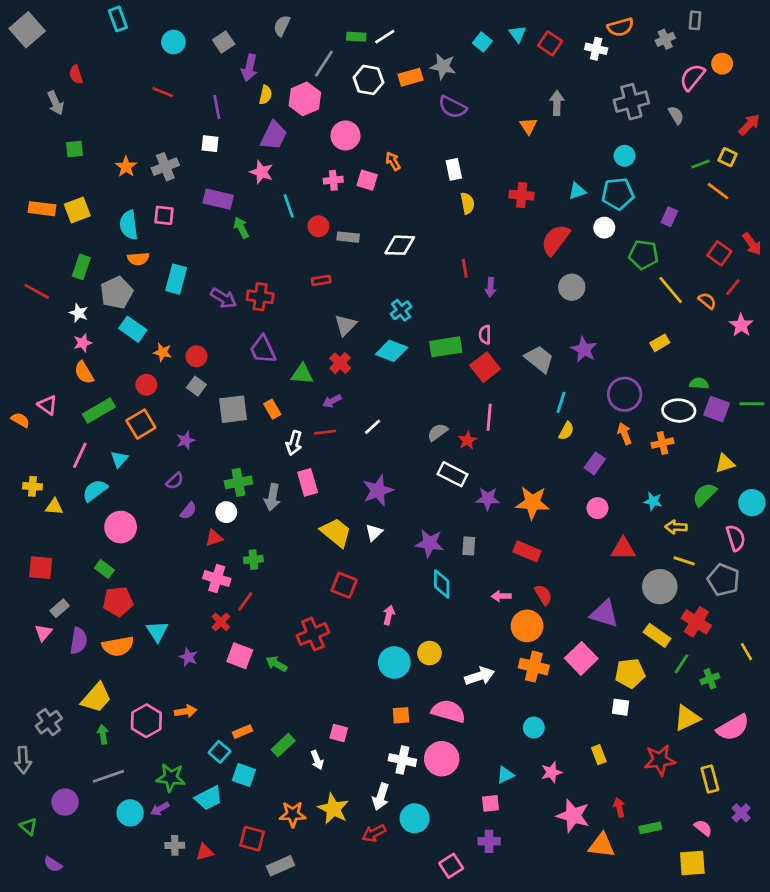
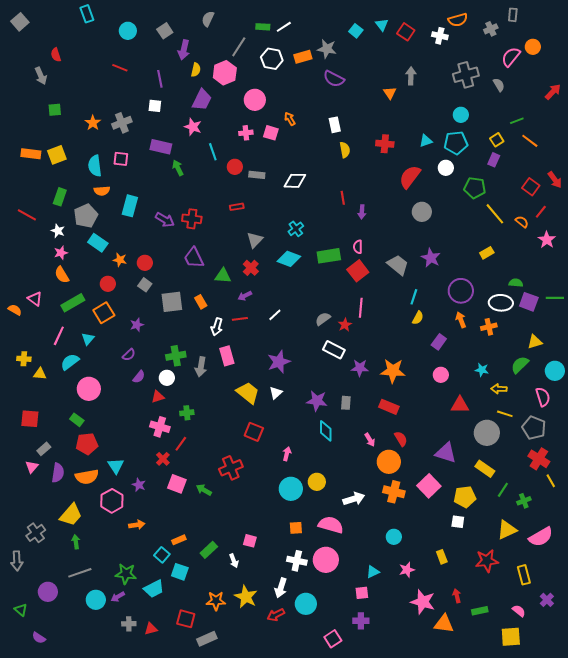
gray square: (27, 30) -> (20, 22), size x0.7
yellow square: (728, 157) -> (497, 140), moved, turned 32
pink arrow: (501, 596) -> (370, 440), turned -120
red cross: (696, 622) -> (539, 459), moved
pink hexagon: (146, 721) -> (112, 501), moved

